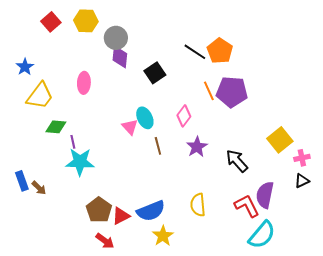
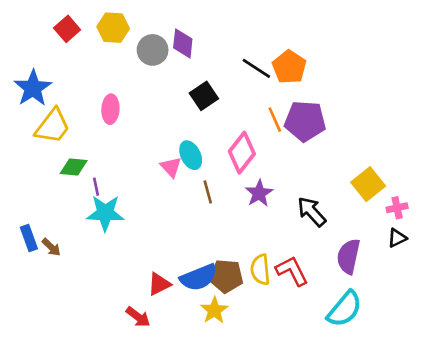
purple diamond: (120, 57) -> (183, 43), moved
blue star: (25, 67) -> (33, 88), size x1.6
pink diamond: (184, 116) -> (242, 153), size x1.4
red L-shape: (247, 206) -> (292, 271), moved
brown pentagon: (99, 210) -> (226, 276), moved, turned -30

